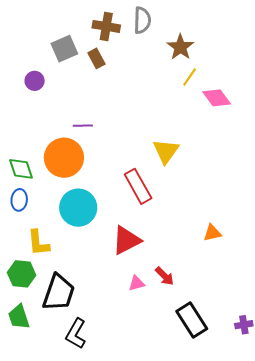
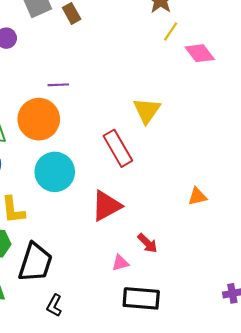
pink triangle: (137, 283) -> (120, 263), moved
black rectangle: (192, 320) -> (141, 298), moved, turned -52
black L-shape: (76, 334) -> (54, 306), size x0.7

